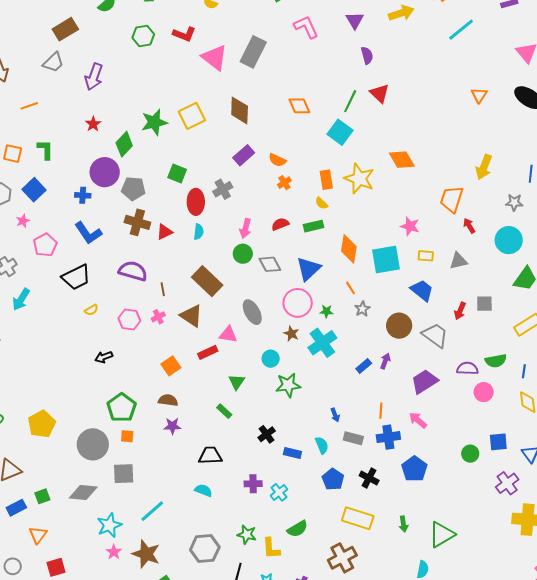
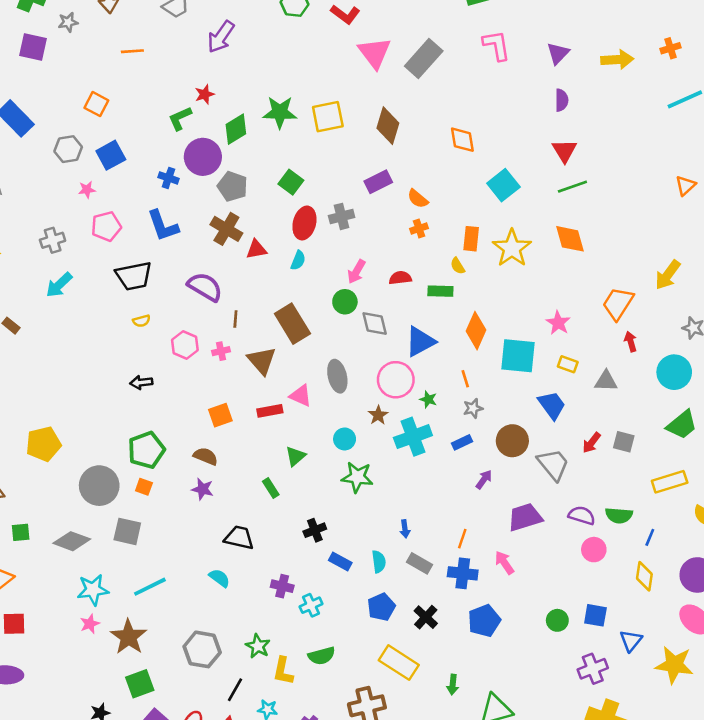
green line: (350, 101) -> (572, 187), moved, turned 30
green L-shape: (45, 150) -> (180, 118), moved, turned -130
blue rectangle: (364, 366) -> (462, 442), moved

